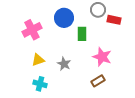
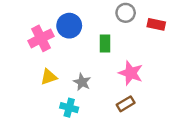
blue circle: (64, 18) -> (69, 26), moved
red rectangle: (114, 20) -> (156, 24), moved
cyan cross: (40, 84) -> (69, 108), moved

